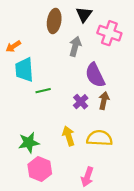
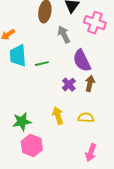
gray arrow: (75, 46) -> (64, 35), turned -42
green line: (43, 91) -> (42, 64), moved
yellow semicircle: (99, 138) -> (86, 118), size x0.7
pink arrow: (87, 177) -> (91, 153), moved

